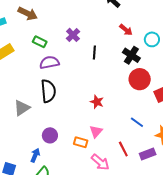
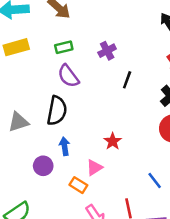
green rectangle: (40, 42) -> (64, 47), turned -56
purple semicircle: (49, 62) -> (68, 76), turned -132
pink triangle: (96, 131) -> (94, 168), moved
blue arrow: (35, 155) -> (65, 146), moved, turned -48

